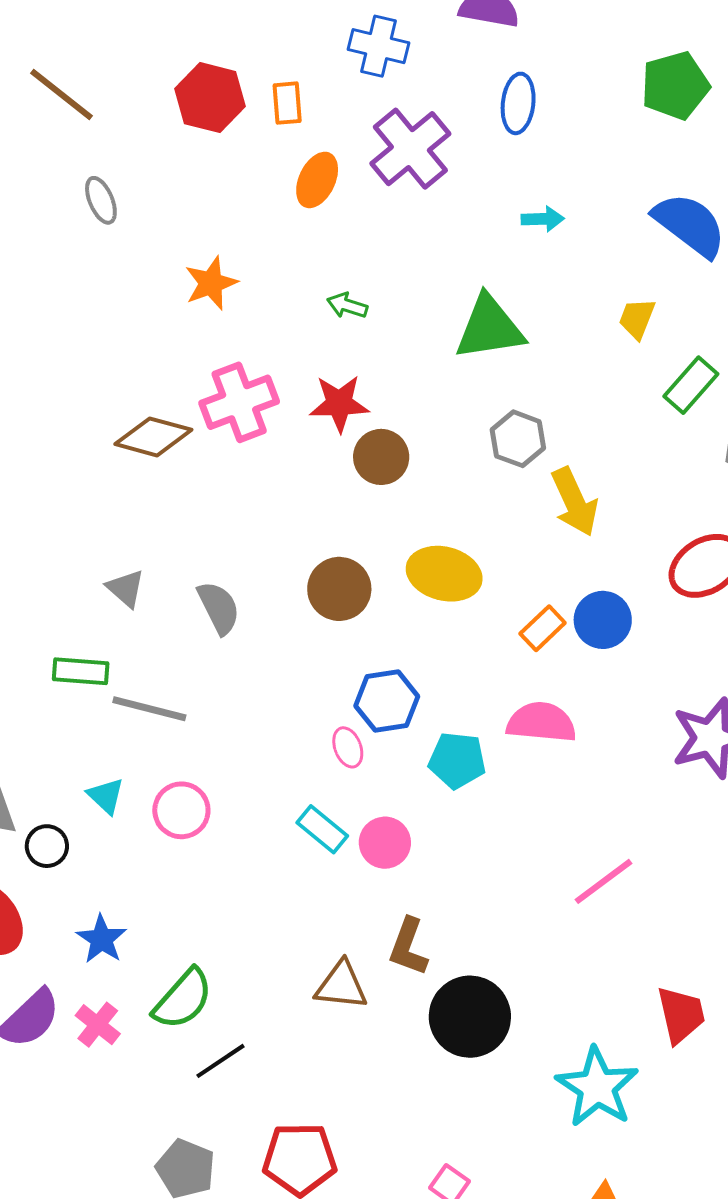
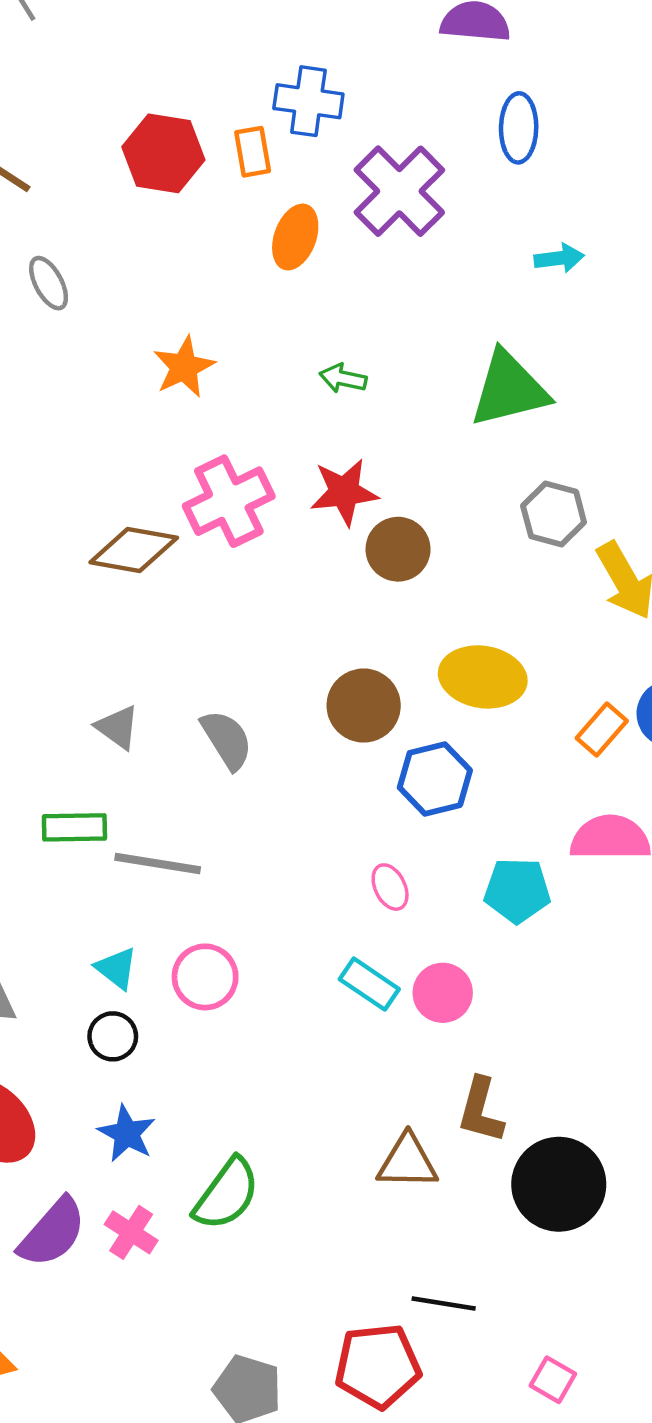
blue cross: (379, 46) -> (308, 101), moved
blue hexagon: (387, 701) -> (435, 779), moved
black circle: (47, 846) -> (113, 1036), moved
black line: (220, 1061) -> (444, 1303), moved, turned 48

